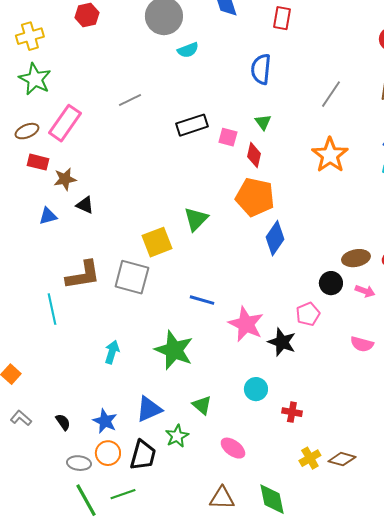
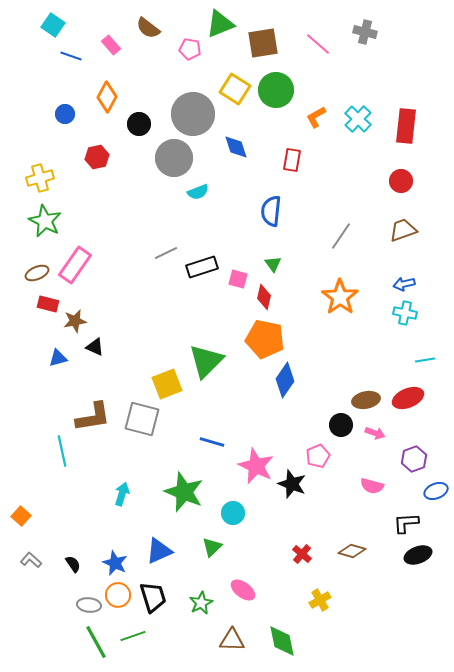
gray line: (130, 100) -> (166, 253), moved
green triangle: (196, 219) -> (206, 361), size x1.4
cyan circle: (256, 389) -> (233, 513), moved
green triangle: (202, 405) -> (212, 547), turned 35
red cross: (292, 412) -> (302, 554), turned 30
green star: (177, 436) -> (201, 603), moved
black trapezoid: (143, 455) -> (153, 597), turned -32
brown diamond: (342, 459) -> (352, 551), moved

